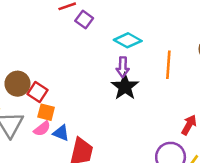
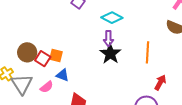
orange line: (168, 65) -> (147, 52), moved
orange square: (46, 112) -> (56, 56), moved
blue triangle: (61, 133) -> (63, 75), moved

